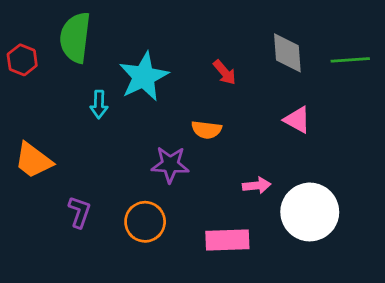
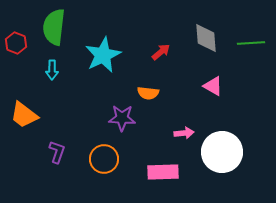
red arrow: (225, 72) -> (161, 52), turned -90
cyan arrow: (99, 105) -> (52, 70), moved

